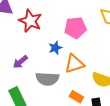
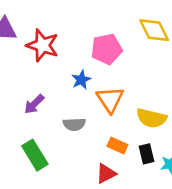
orange triangle: (74, 64) -> (110, 100), turned -40
gray semicircle: (47, 79) -> (74, 124), size x0.7

